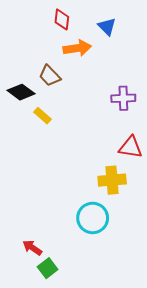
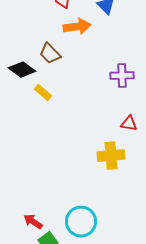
red triangle: (130, 147) -> (129, 124), size x0.7
cyan circle: (93, 218) -> (81, 222), moved

